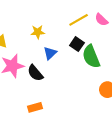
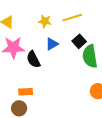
yellow line: (79, 20) -> (72, 18), moved

